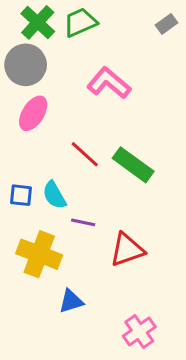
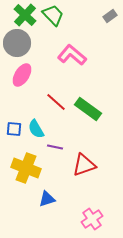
green trapezoid: (80, 22) -> (53, 15), turned 70

